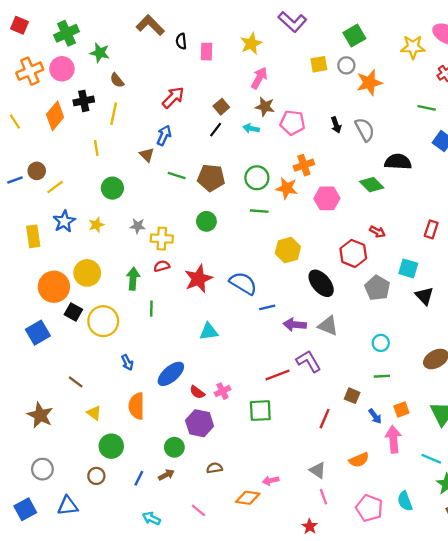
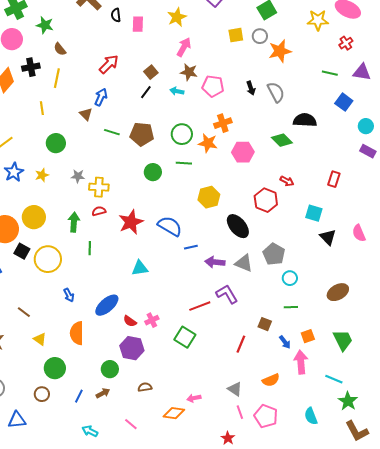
green circle: (206, 221) -> (153, 172), moved
gray pentagon: (377, 288) -> (274, 254), moved
green square: (260, 411) -> (185, 337), turned 35
pink pentagon: (369, 508) -> (266, 416), moved

